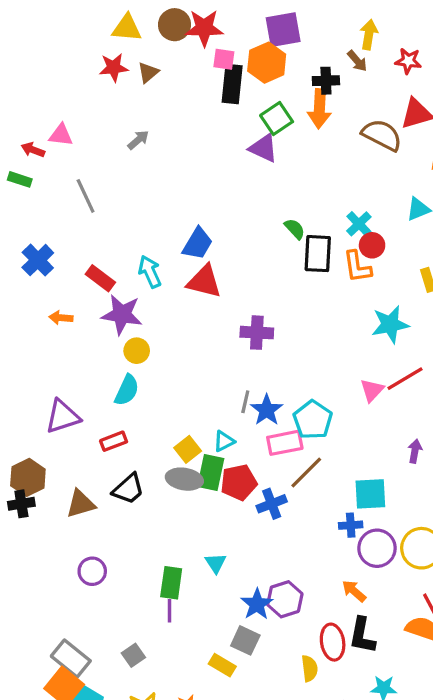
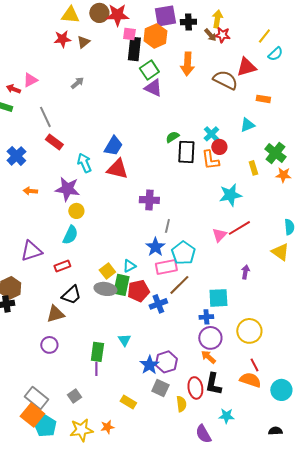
red star: (408, 61) -> (222, 35), moved
black cross: (326, 81) -> (188, 22), moved
green square: (277, 119) -> (149, 70), moved
pink triangle: (61, 135) -> (30, 80), turned -35
green semicircle: (295, 229) -> (172, 137), turned -80
red rectangle: (100, 278) -> (54, 142), moved
gray line: (245, 402) -> (167, 226), moved
brown triangle: (81, 504) -> (55, 314), moved
purple circle: (377, 548) -> (210, 338), moved
gray square: (245, 640) -> (160, 388), moved

